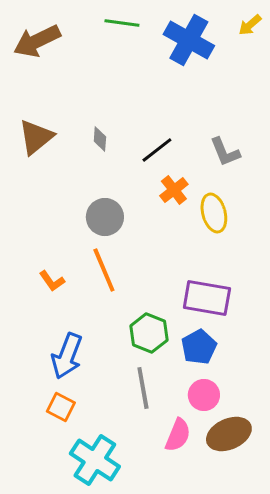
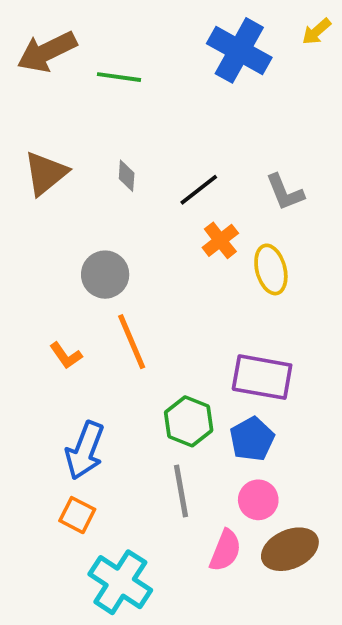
green line: (122, 23) -> (119, 77), moved
gray circle: (105, 217) -> (105, 275), moved

